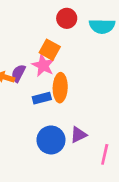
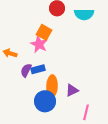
purple semicircle: (18, 73) -> (26, 70), moved
orange ellipse: (60, 88) -> (52, 86), moved
purple triangle: (78, 135) -> (72, 90), moved

